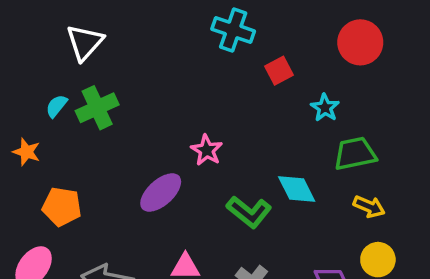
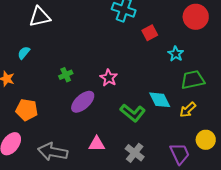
white triangle: (85, 42) -> (40, 17), turned 35
green cross: (97, 108) -> (66, 75), moved, size x0.6
yellow arrow: (369, 207) -> (188, 110), moved, turned 114

